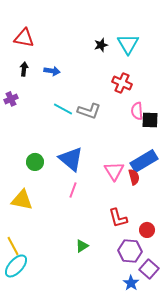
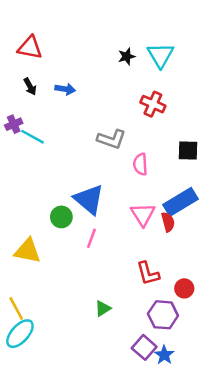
black arrow: (24, 69) -> (30, 87), turned 144
cyan line: (63, 109) -> (33, 137), moved
pink semicircle: (137, 111) -> (140, 164), moved
green circle: (35, 162) -> (61, 217), moved
purple square: (149, 269) -> (144, 347), moved

